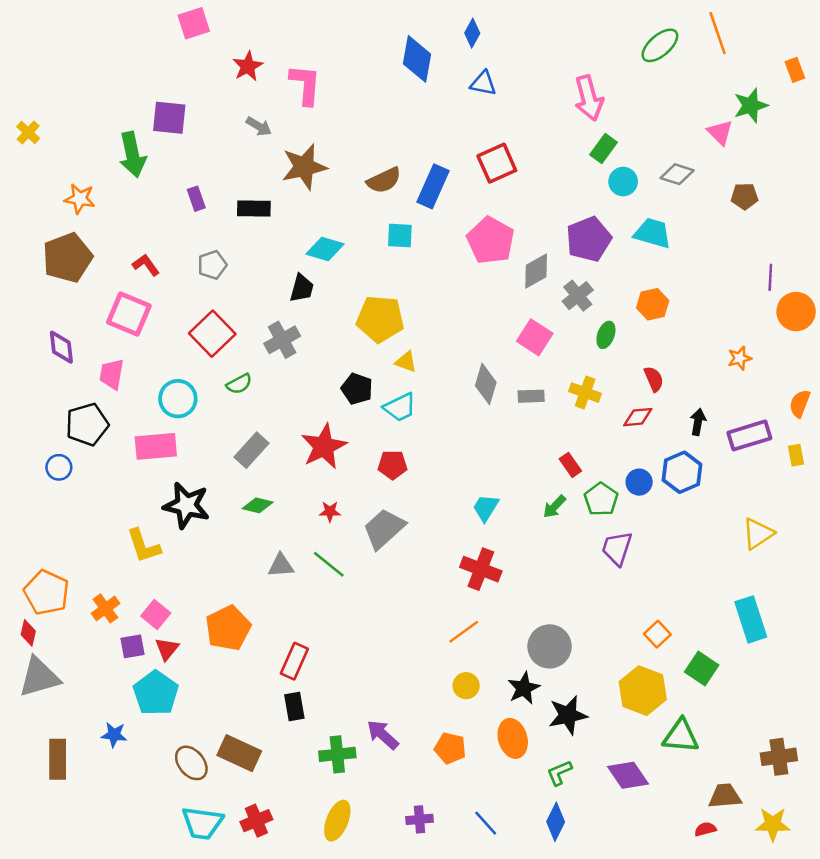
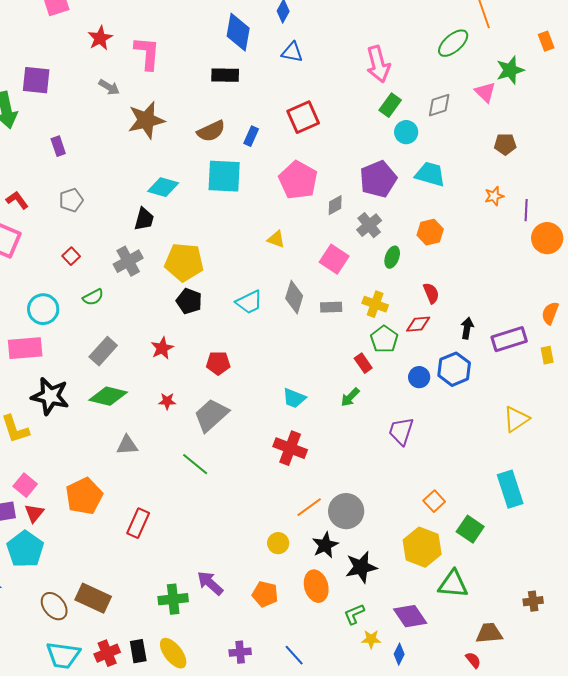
green ellipse: (660, 45) -> (453, 43), moved
gray diamond: (677, 174) -> (439, 105), moved, turned -36
blue rectangle: (433, 186) -> (251, 136), size x0.6
black rectangle: (254, 209) -> (225, 75), moved
cyan square: (400, 236) -> (224, 176), size x1.6
gray diamond: (536, 271) -> (335, 205), size x0.7
yellow pentagon: (380, 319) -> (184, 262), moved
red square: (212, 334) -> (71, 256), size x0.5
orange star: (740, 358) -> (494, 196), moved
yellow triangle: (406, 362) -> (276, 239), moved
cyan trapezoid: (400, 407) -> (249, 302), moved
red star: (324, 446) -> (162, 348), size x0.6
green pentagon: (601, 499) -> (384, 339), moved
green diamond: (258, 505) -> (108, 396), size x1.5
cyan trapezoid: (486, 508) -> (294, 398), turned -100
green line: (329, 564) -> (195, 464), moved
orange line: (464, 632) -> (309, 507), moved
black rectangle: (294, 707) -> (138, 651), moved
brown cross: (779, 757) -> (533, 601), size x0.7
yellow ellipse: (337, 821) -> (173, 653), turned -60
blue diamond: (556, 822) -> (399, 654), moved, size x0.7
yellow star: (773, 824) -> (371, 639), moved, size x0.7
red semicircle: (705, 829) -> (473, 660), turned 66

